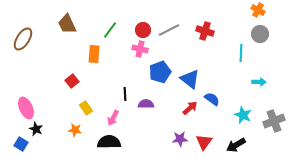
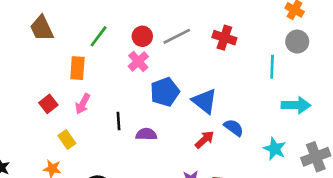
pink cross: (140, 49) -> (138, 61), turned 35
cyan arrow: (259, 82) -> (296, 105), size x1.5
pink arrow: (113, 118) -> (83, 104), moved

